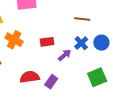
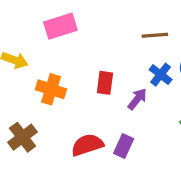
red rectangle: (47, 42) -> (105, 83), turned -64

